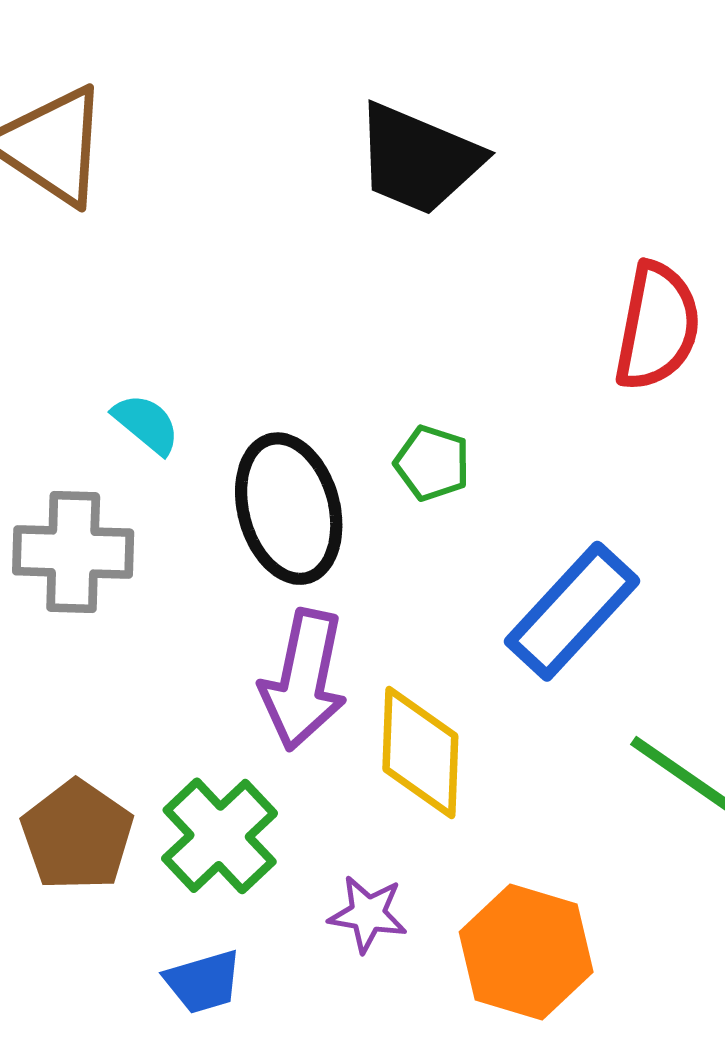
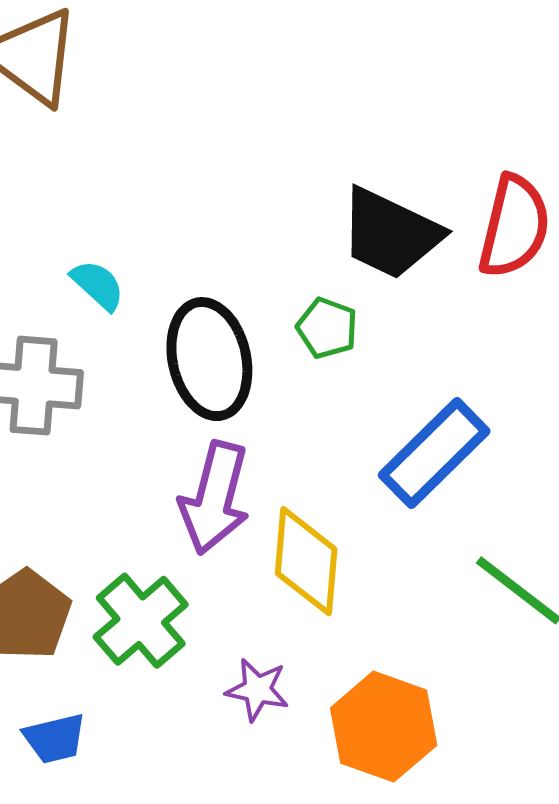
black trapezoid: (418, 159) -> (390, 233), moved
blue trapezoid: (203, 982) -> (55, 738), moved

